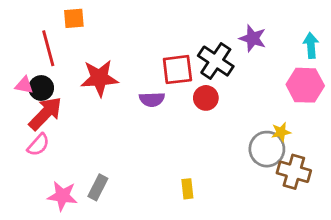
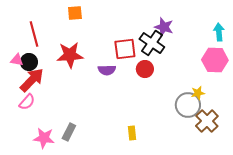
orange square: (74, 18) -> (75, 13), moved
purple star: (253, 38) -> (164, 27), moved
brown cross: (294, 172) -> (207, 121), turned 30

